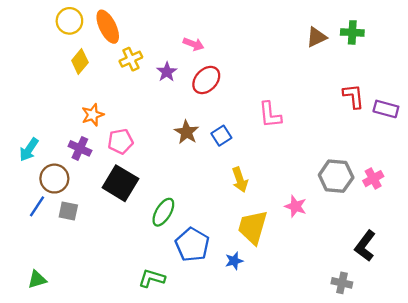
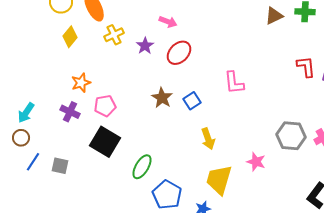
brown circle: (54, 179) -> (21, 138), moved, size x0.7

